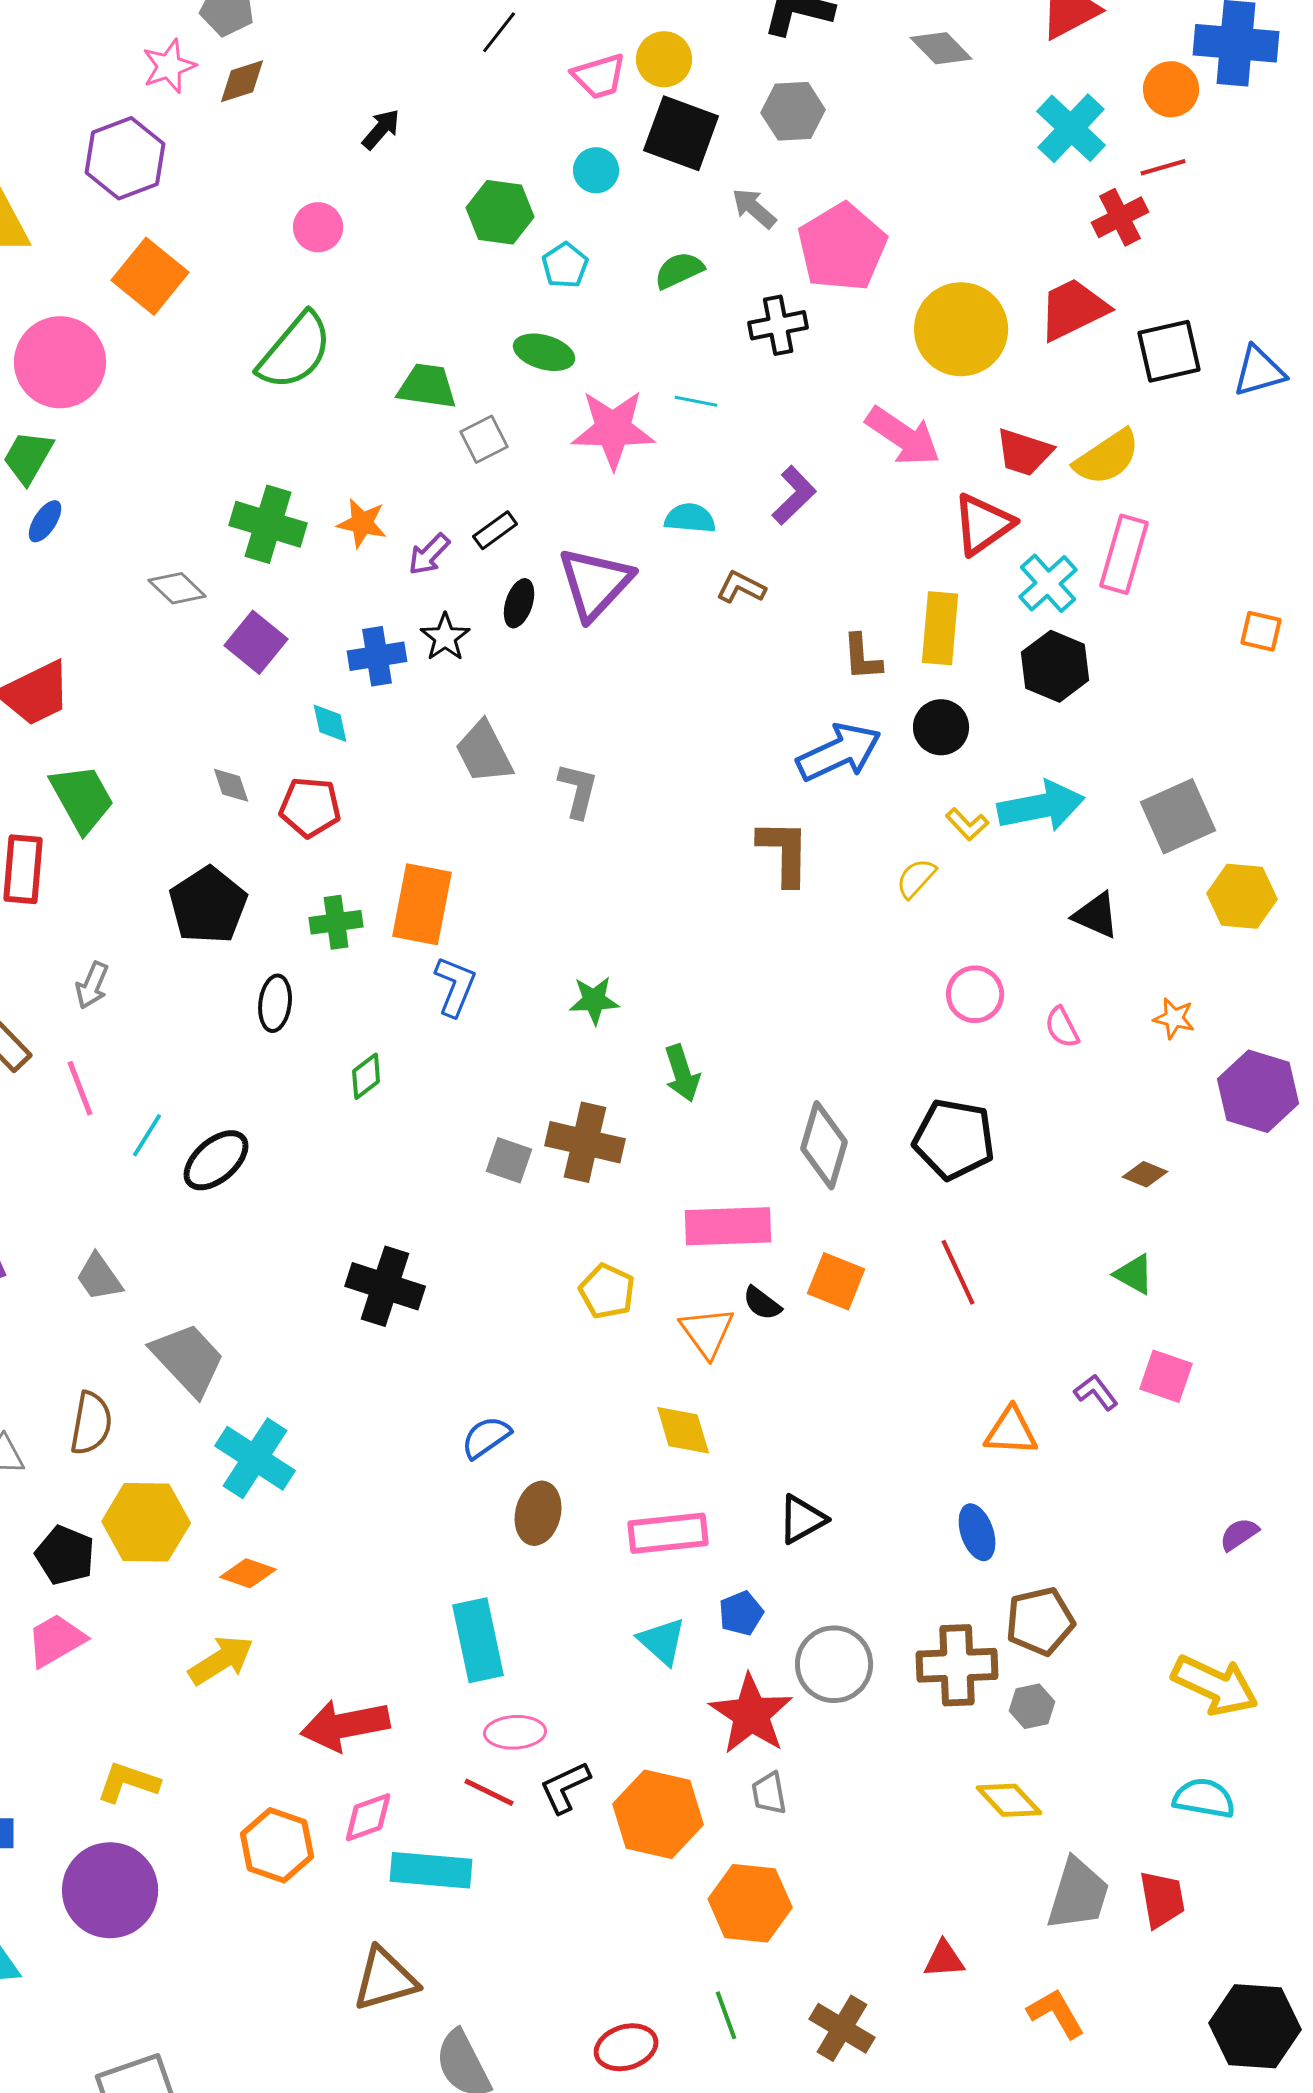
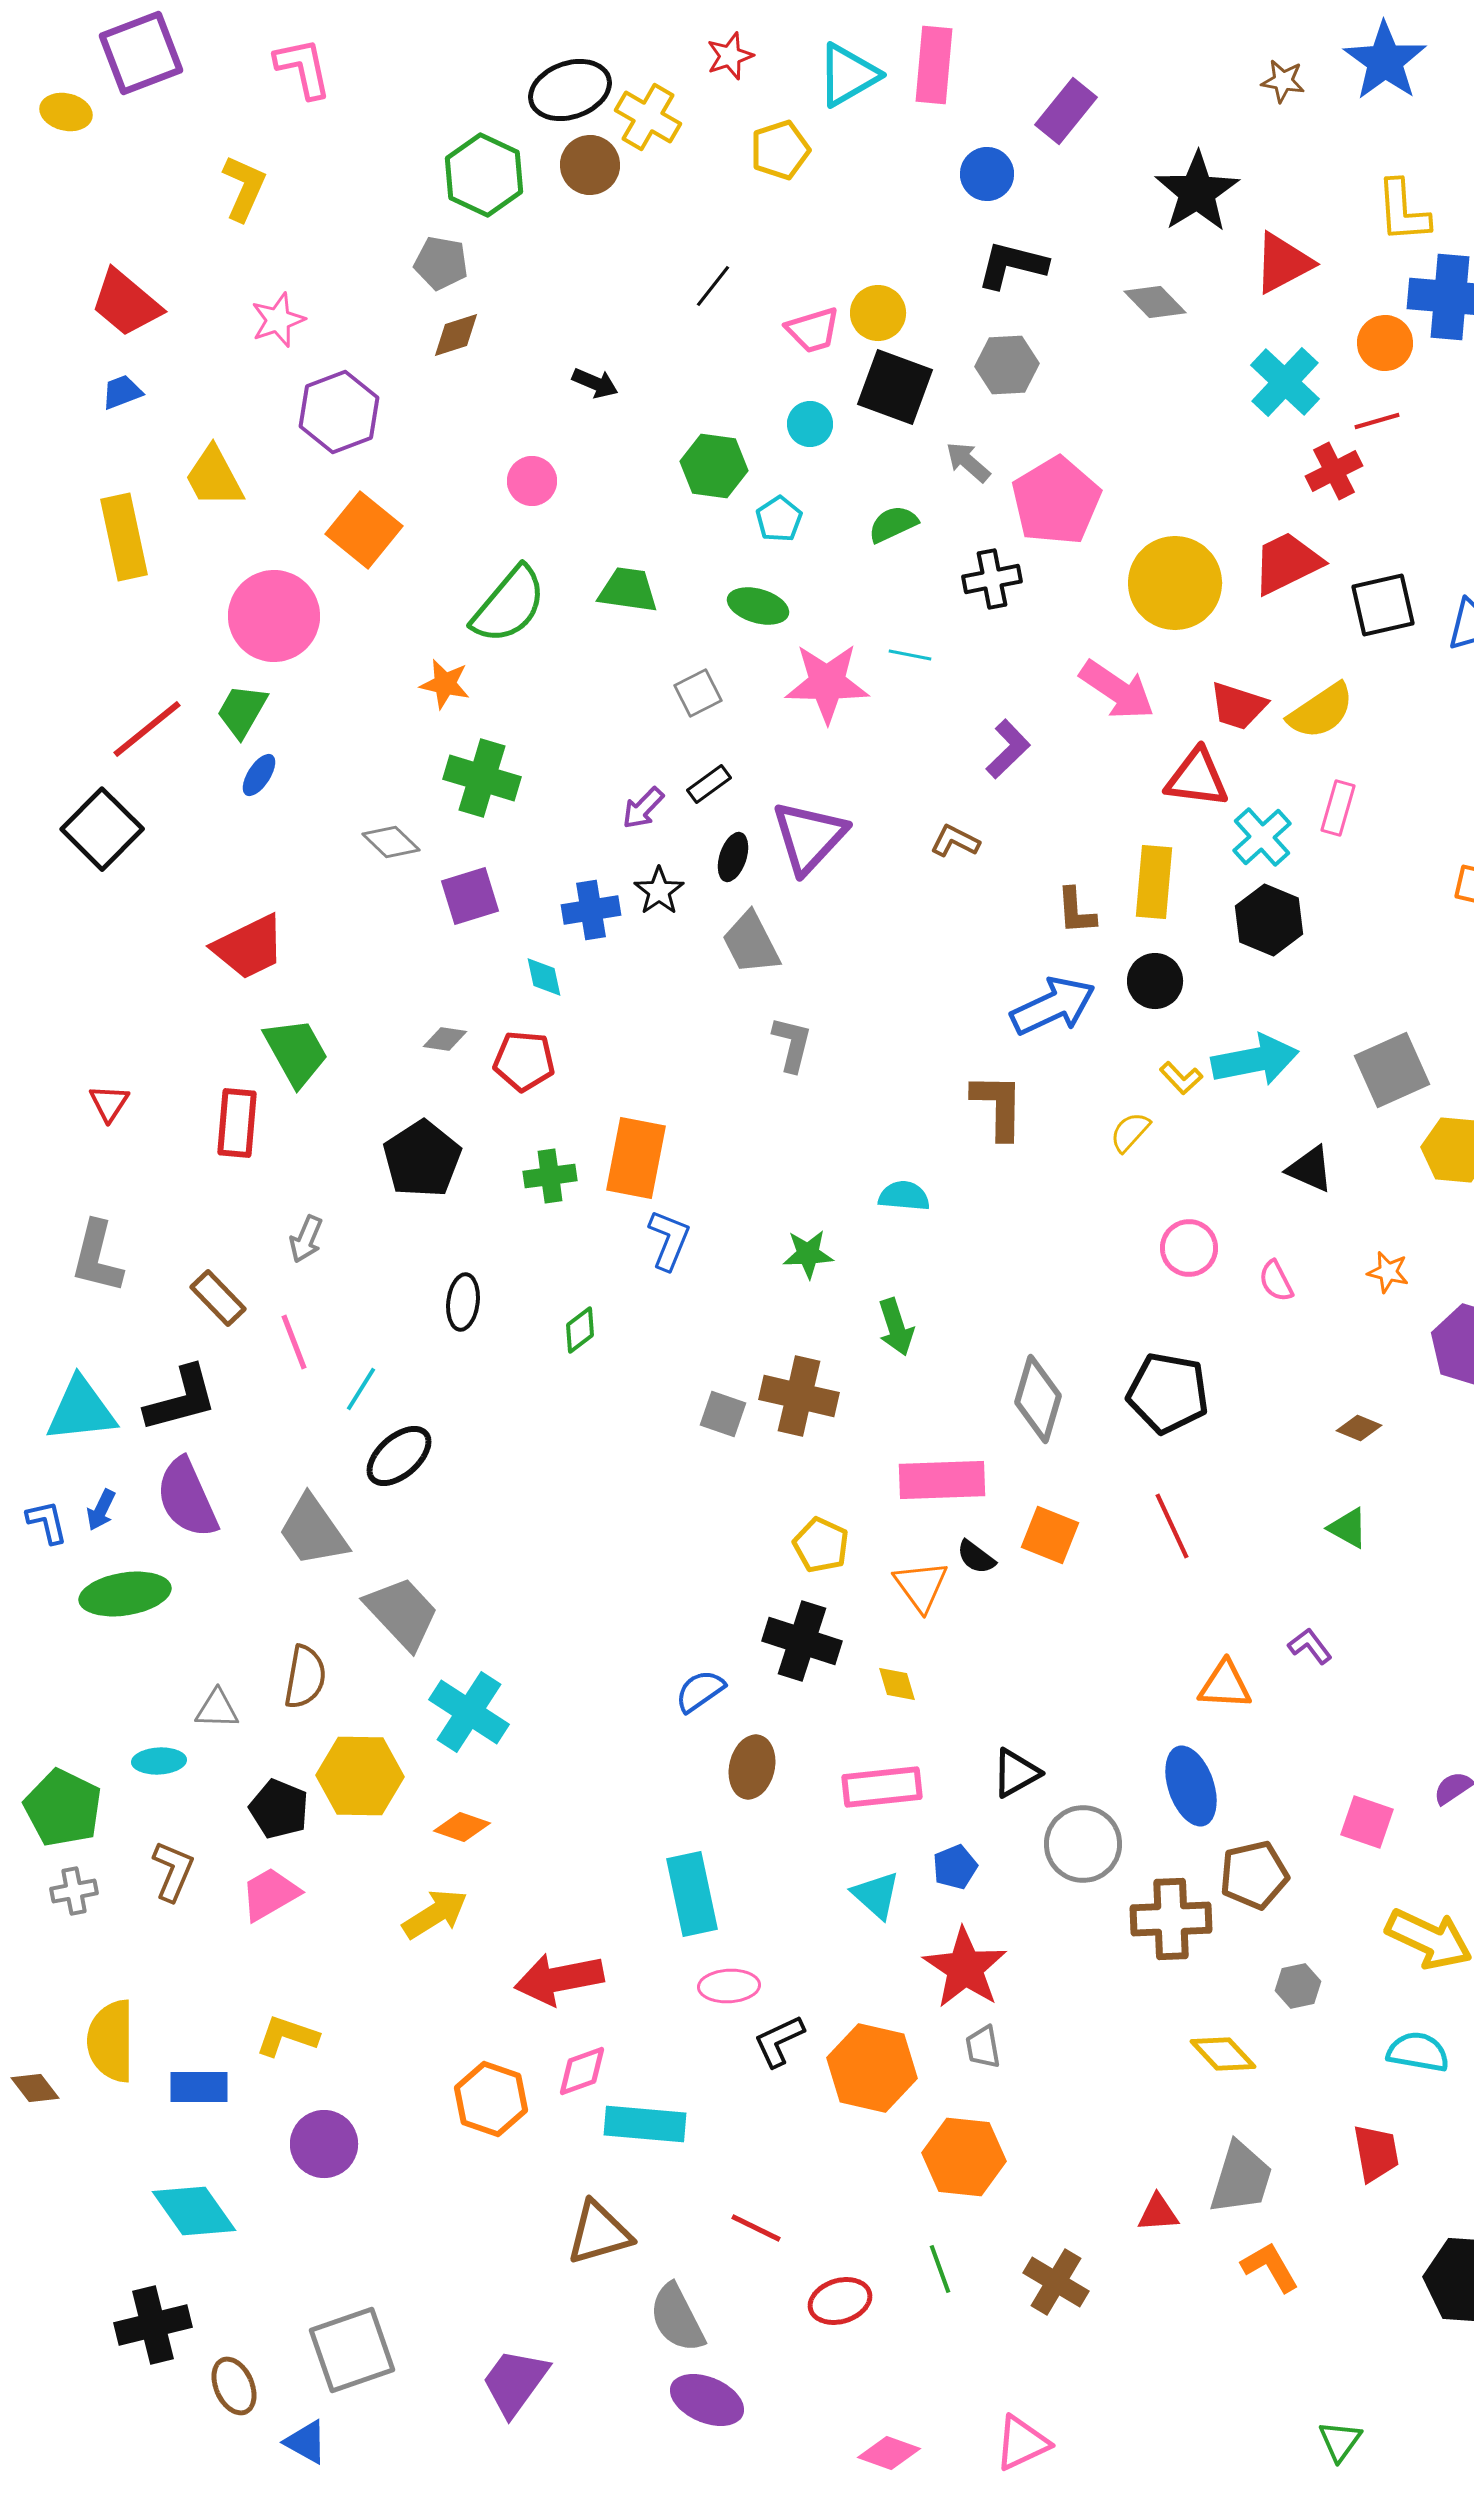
pink star: (169, 66) -> (278, 320), moved
black arrow: (381, 129) -> (595, 383), turned 72
green trapezoid: (427, 386) -> (628, 590), moved
cyan semicircle: (690, 518) -> (904, 1196), moved
orange star: (362, 523) -> (445, 684), moved
red triangle: (983, 524) -> (1197, 778), turned 42
pink rectangle: (1124, 554) -> (1338, 808), size x0.7
purple square: (256, 642) -> (470, 896), turned 34
gray trapezoid: (484, 752) -> (751, 943), moved
gray diamond: (231, 785) -> (445, 1039), turned -63
black ellipse: (275, 1003) -> (463, 1302), moved
black ellipse: (216, 1160) -> (399, 1456), moved
gray trapezoid: (99, 1277) -> (313, 1531), size x1.5
black cross: (385, 1286) -> (802, 1641), moved
pink square: (1166, 1376) -> (1367, 1822), moved
yellow diamond: (683, 1430) -> (897, 1684), size x0.7
blue ellipse: (977, 1532) -> (1191, 1786), size x1.4
gray circle: (834, 1664) -> (1083, 1844), moved
gray hexagon: (1032, 1706) -> (1298, 1986), moved
yellow L-shape: (128, 1782) -> (287, 2036), moved
red line: (489, 1792) -> (756, 2228), moved
purple circle: (110, 1890) -> (324, 2144), size x0.7
gray trapezoid: (1078, 1894) -> (1241, 2178), moved

